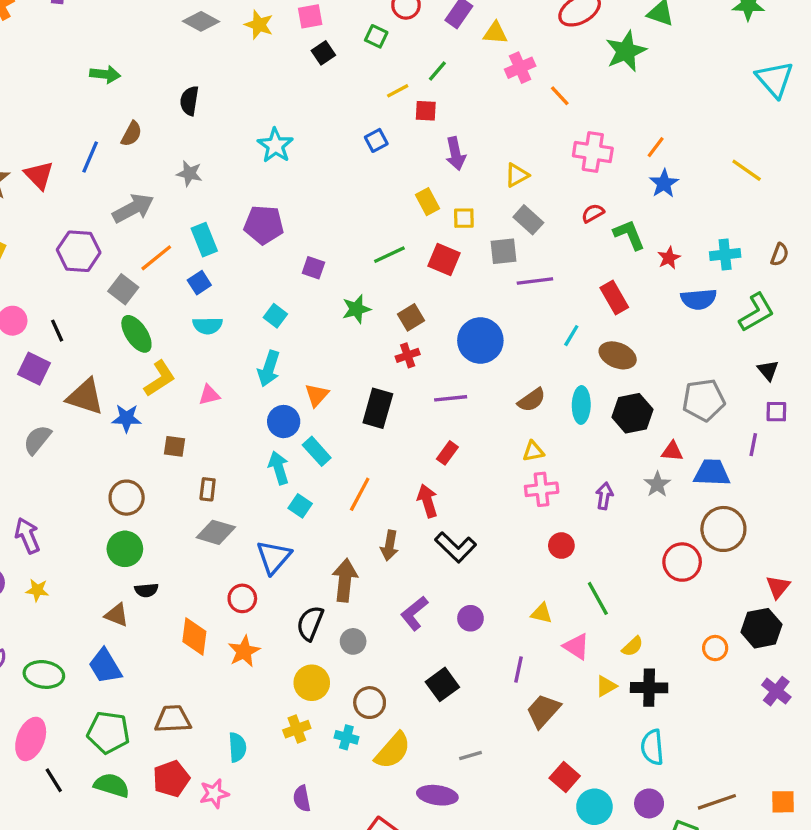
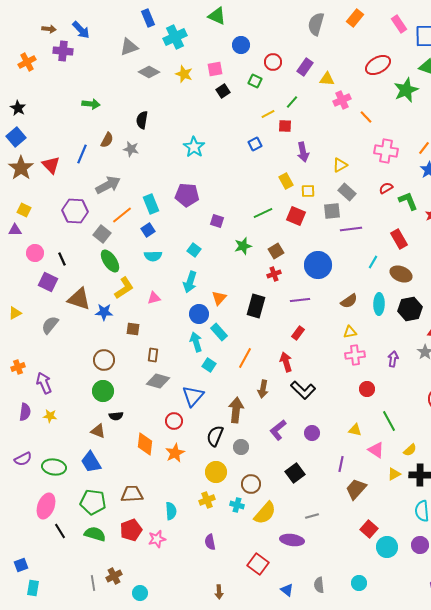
gray star: (189, 174) -> (131, 149), moved

